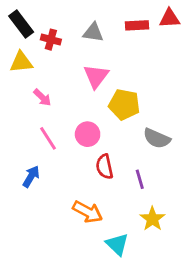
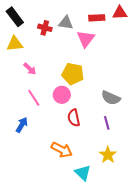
red cross: (51, 40) -> (45, 28), moved
pink triangle: (96, 76) -> (86, 39), moved
yellow pentagon: (124, 104) -> (73, 74), moved
purple line: (140, 179) -> (107, 123), moved

